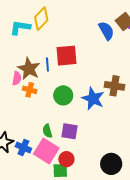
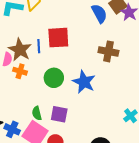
brown cross: (115, 86) -> (108, 51), moved

